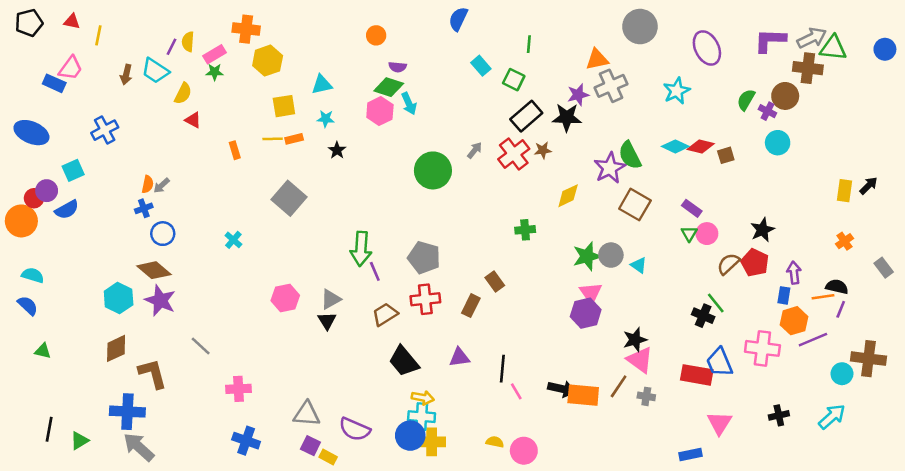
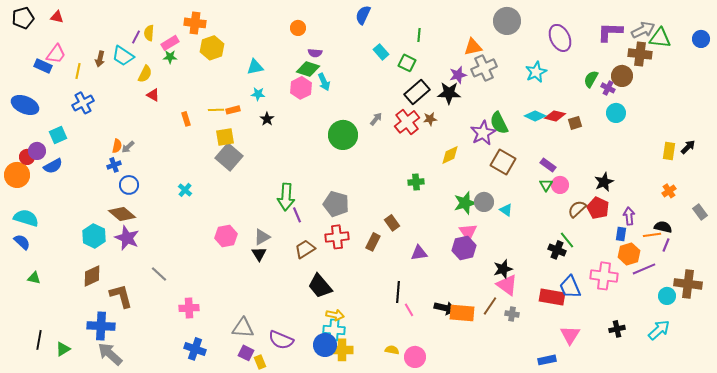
yellow line: (98, 35) -> (78, 71), moved
yellow square: (284, 106) -> (225, 137), moved
cyan semicircle: (33, 275) -> (26, 218), size x1.4
purple triangle: (459, 357) -> (419, 253), moved
yellow rectangle: (328, 457) -> (260, 362), turned 40

